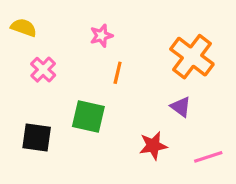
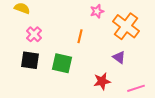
pink star: (101, 36) -> (97, 11), moved
black square: (37, 138) -> (30, 60), moved

